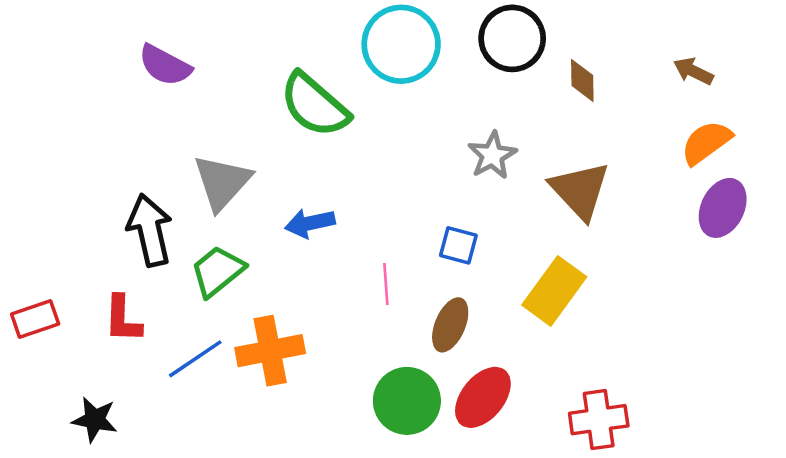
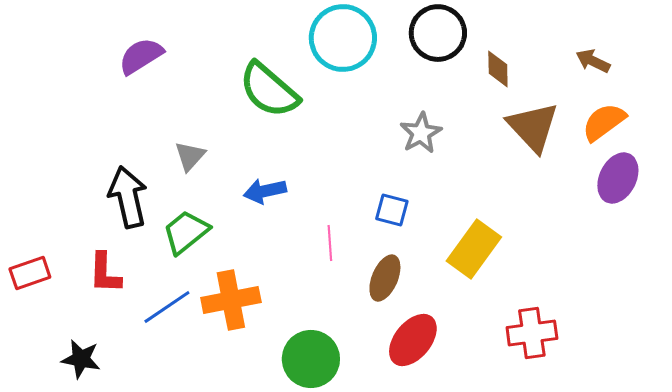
purple semicircle: (165, 65) -> (141, 56), turned 120
gray triangle: (222, 182) -> (190, 156), size x0.6
brown triangle: (580, 190) -> (533, 127), moved
green circle: (407, 401) -> (311, 359), moved
red cross: (599, 420) -> (532, 333), moved

